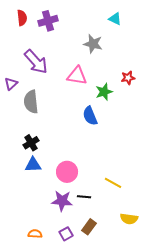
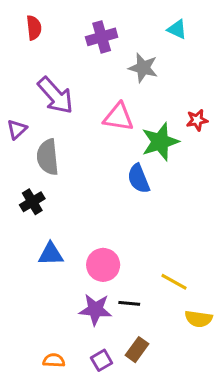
purple cross: (48, 21) -> (102, 37), moved
green star: (104, 92) -> (160, 142), size x1.4
black cross: (31, 143) -> (32, 202), moved
yellow semicircle: (129, 219) -> (199, 319), moved

